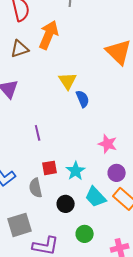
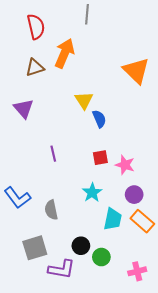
red square: (50, 168) -> (100, 158), moved
cyan trapezoid: (96, 197) -> (113, 219), turned -125
black circle: (66, 204) -> (81, 246), moved

